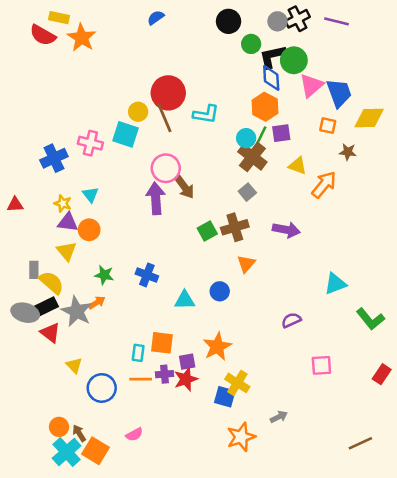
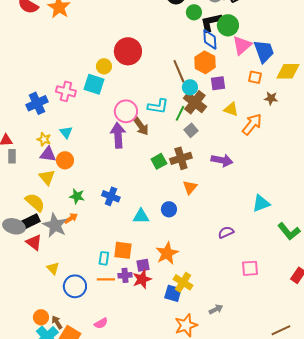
cyan L-shape: (206, 114) -> (158, 106), moved
brown line: (164, 118) -> (179, 71), moved
green line: (261, 136) -> (180, 113), moved
gray rectangle: (34, 270) -> (12, 156), moved

